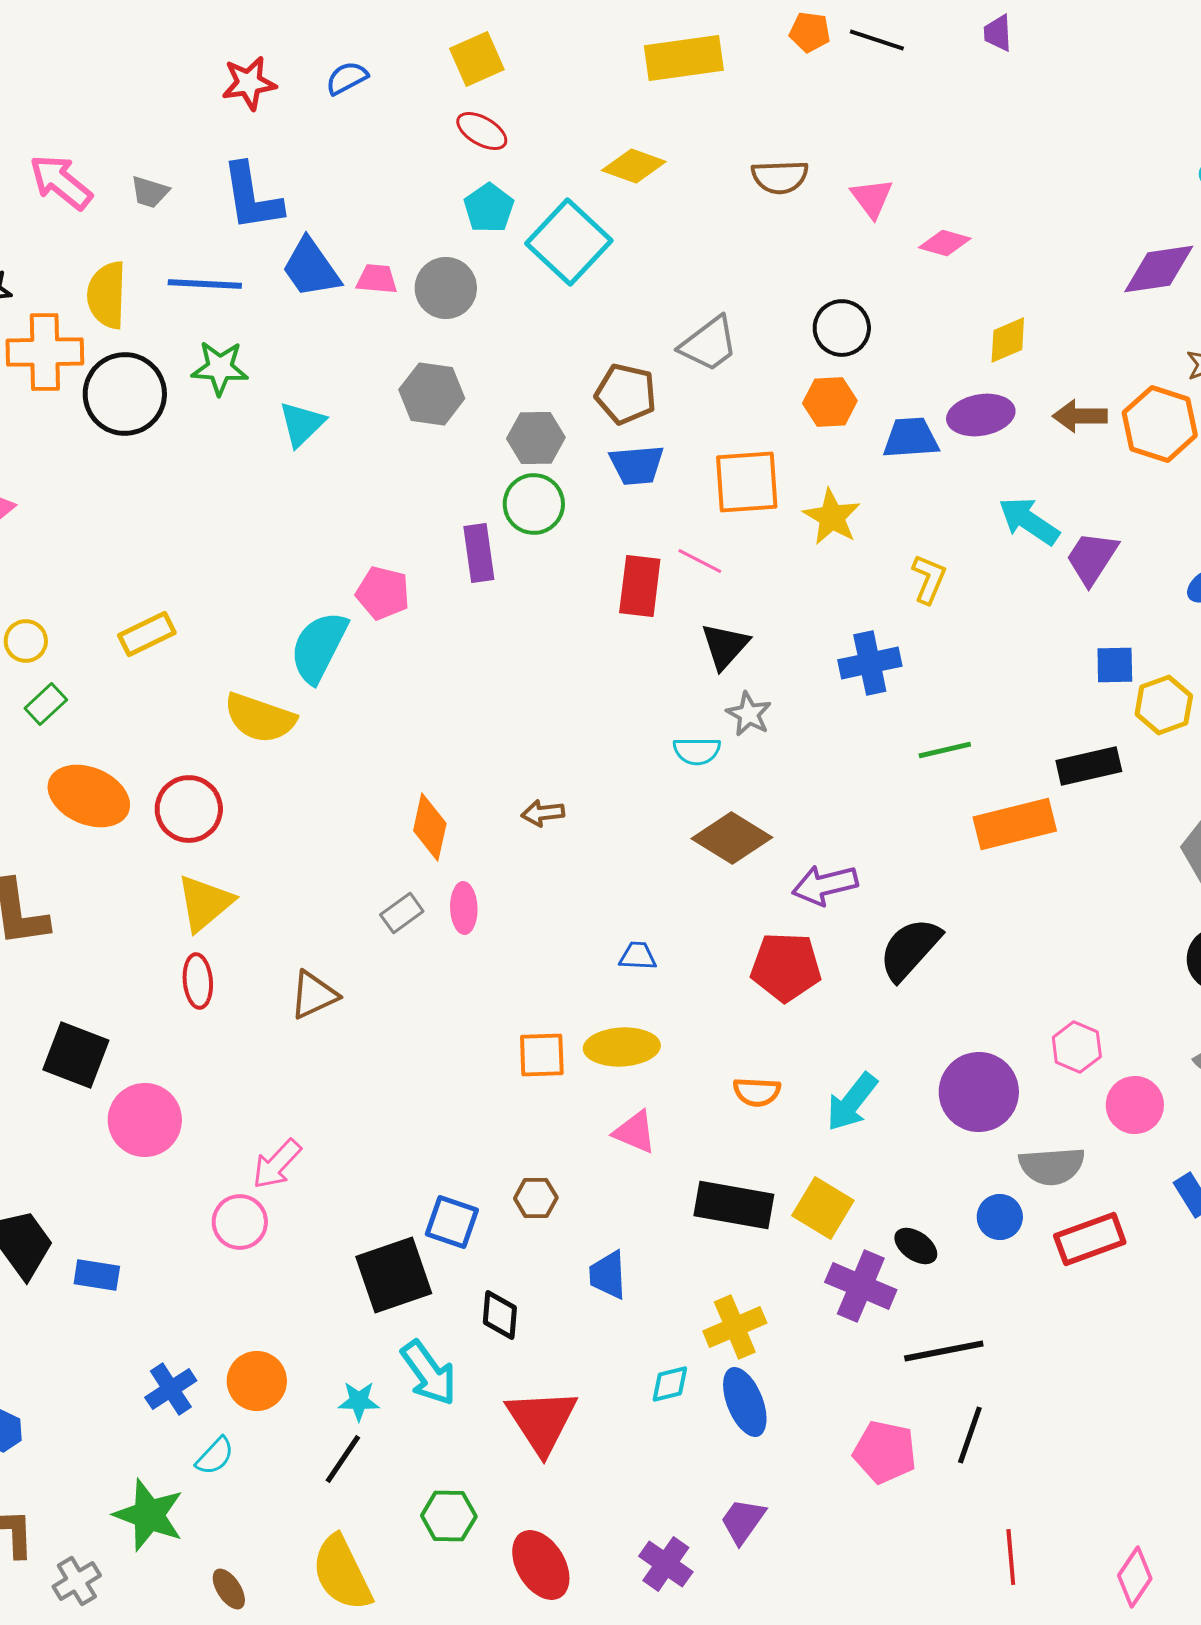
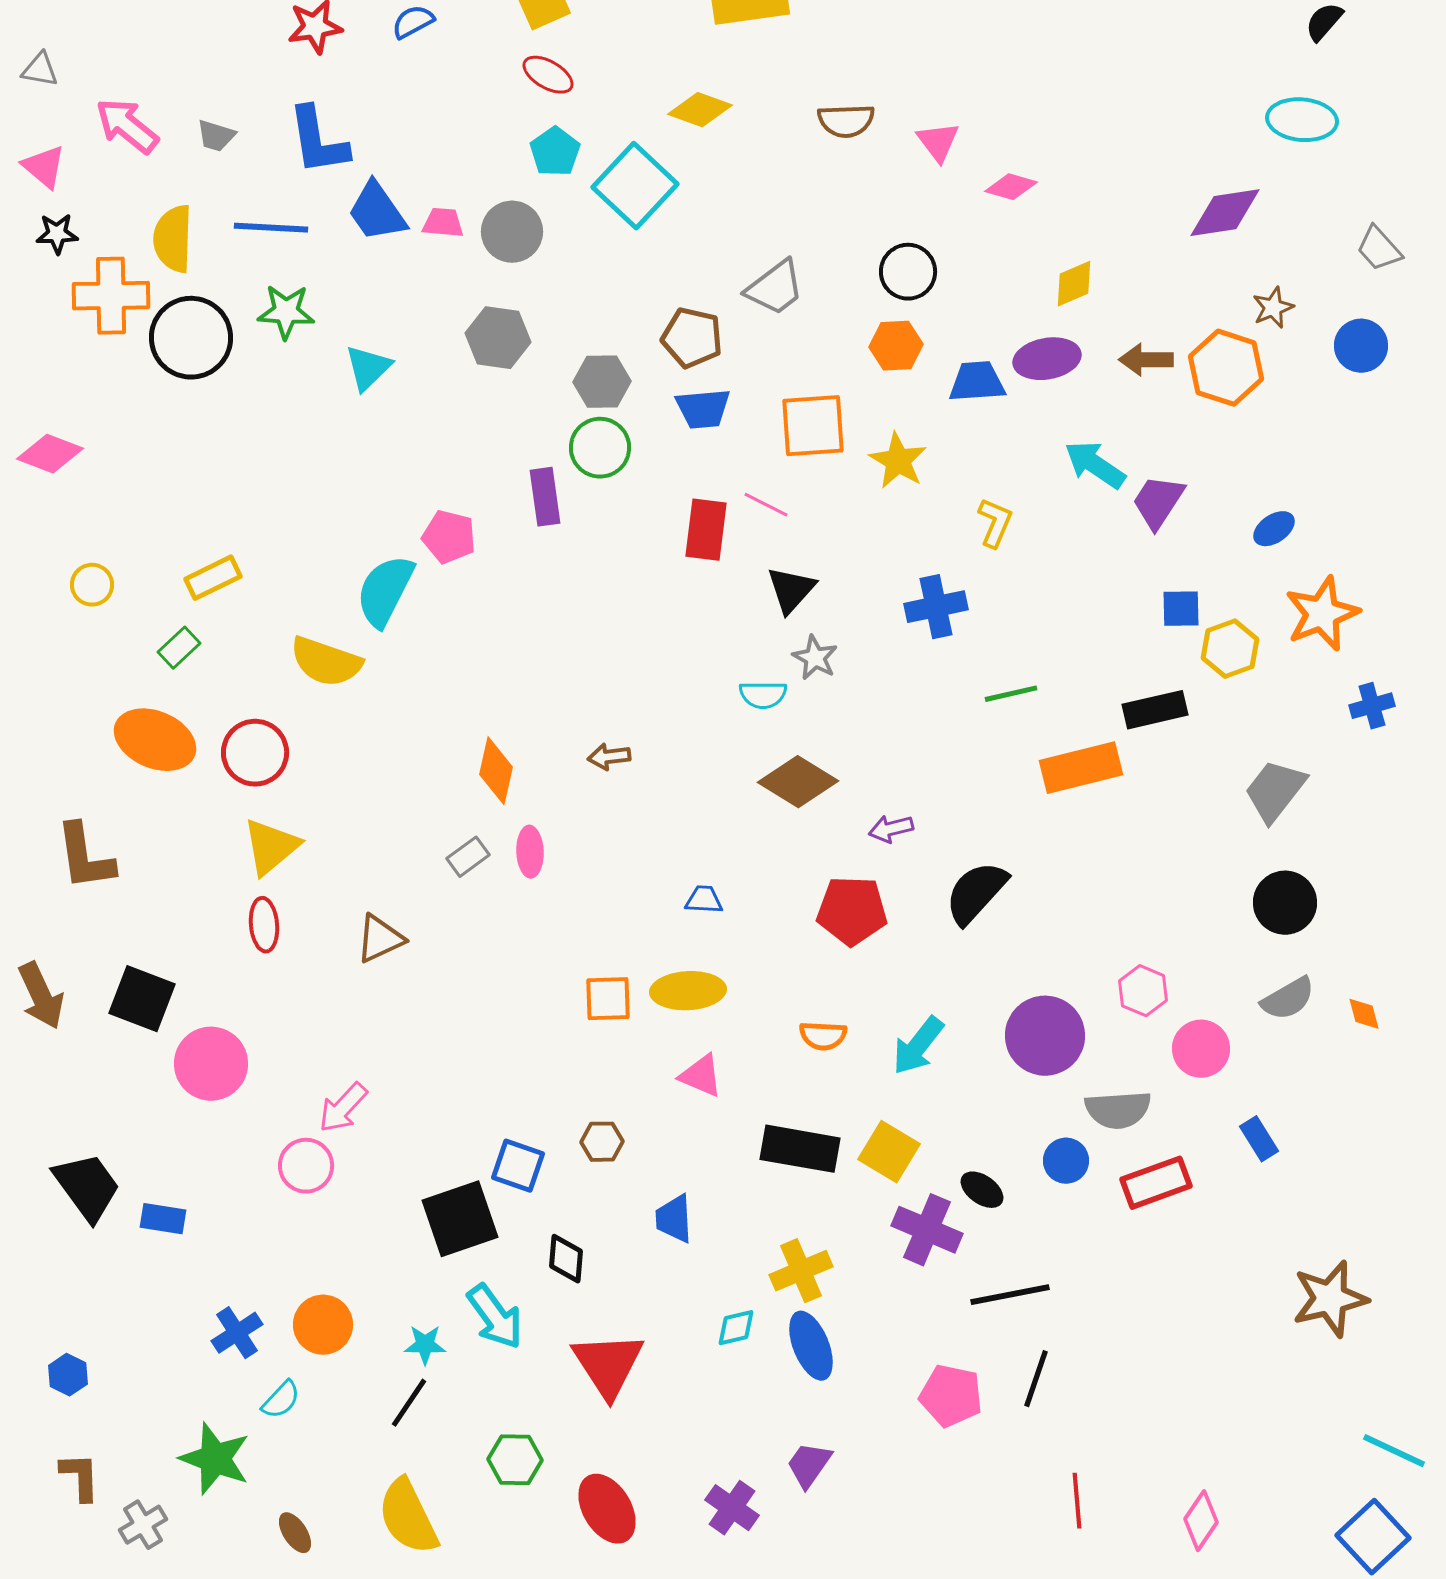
green rectangle: (46, 704) -> (179, 648), moved
purple arrow: (825, 885) -> (891, 829), size x0.7

